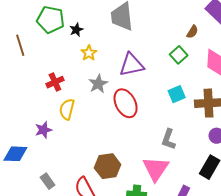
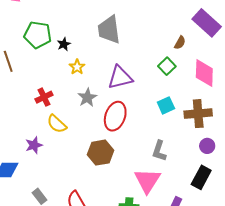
red ellipse: (126, 103) -> (115, 116), turned 48
yellow semicircle: (67, 109) -> (57, 124), turned -60
brown hexagon: (108, 166) -> (101, 153), moved

